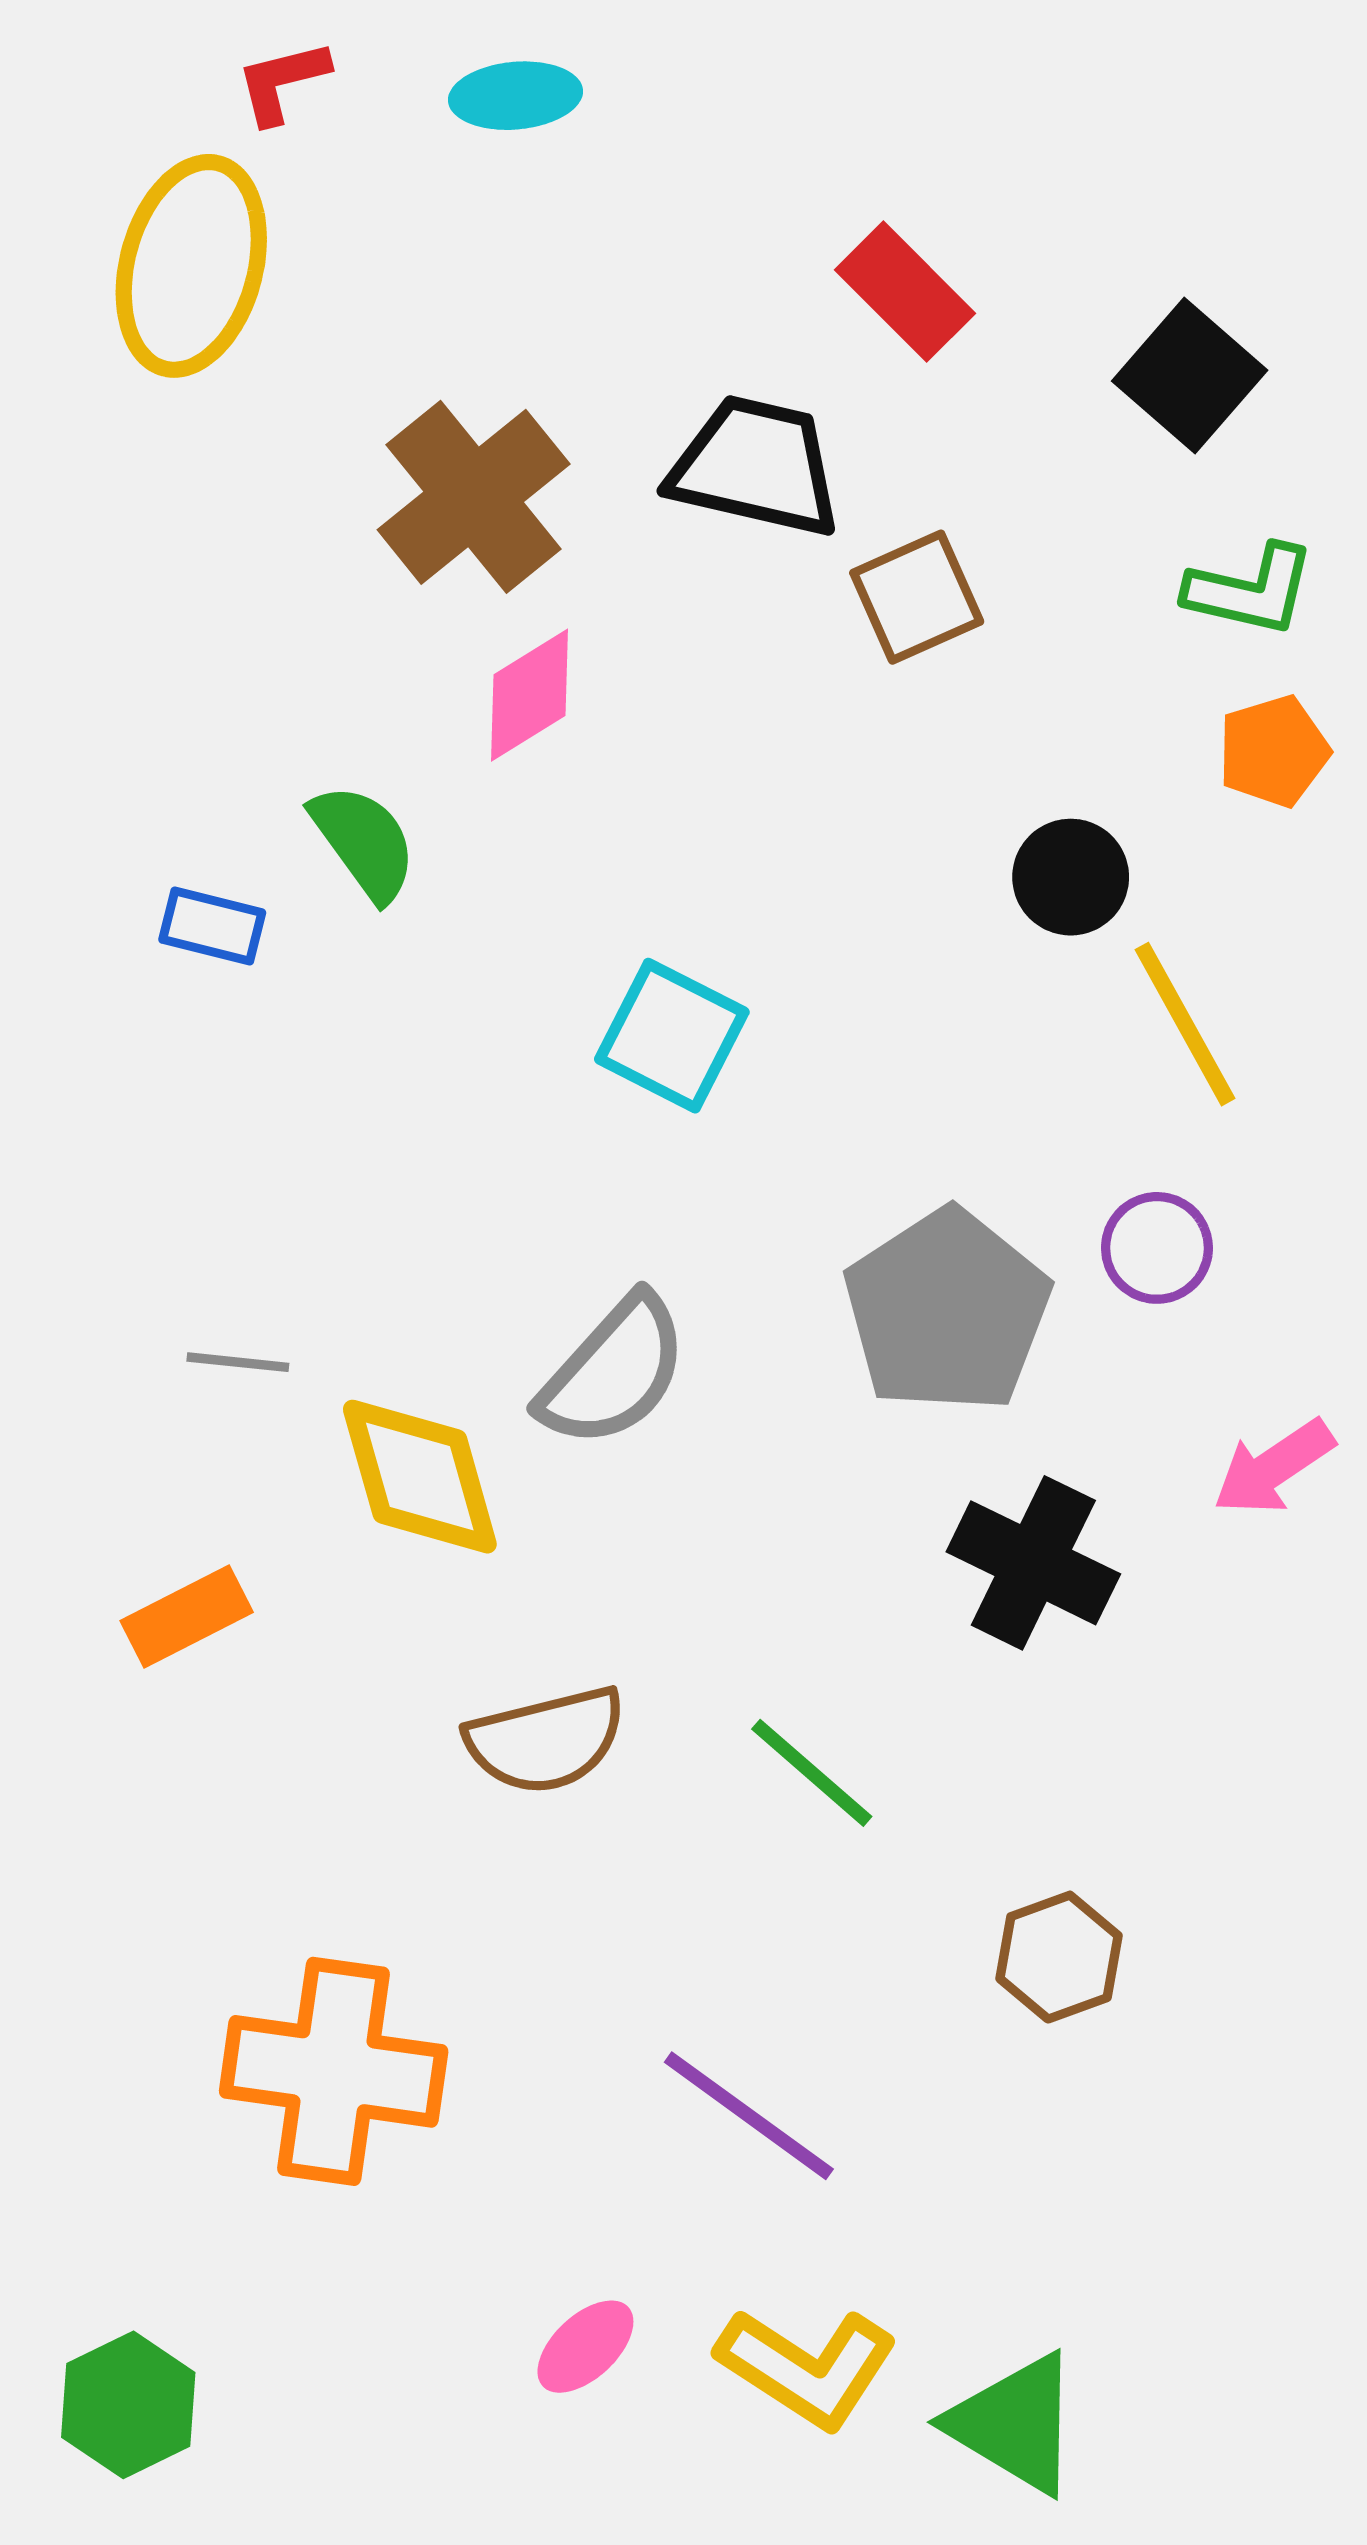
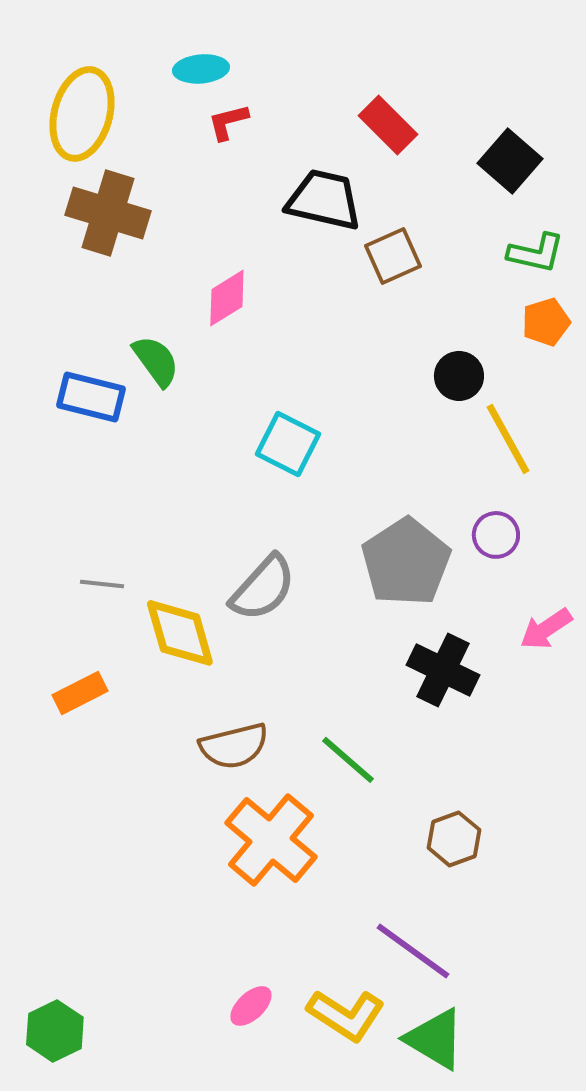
red L-shape: (282, 82) -> (228, 122), moved
cyan ellipse: (516, 96) -> (201, 69), moved
brown cross: (474, 497) -> (108, 213), moved, turned -34
blue rectangle: (212, 926) -> (91, 397), size x1.5
orange cross: (334, 2071) -> (271, 840), moved, turned 32
purple line: (749, 2116) -> (413, 951), moved

